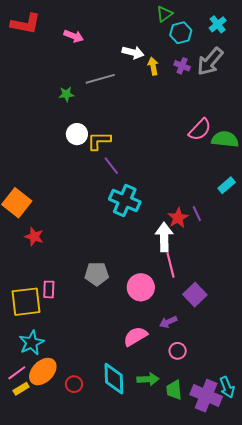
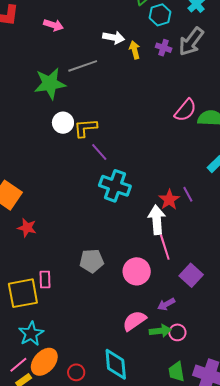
green star: (66, 94) -> (50, 84), size x2.0
green arrow: (148, 379) -> (160, 331), moved

